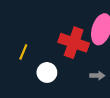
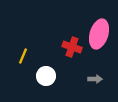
red cross: (74, 43) -> (72, 47), size x0.7

